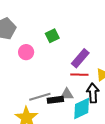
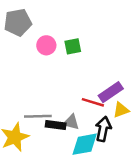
pink circle: (26, 52) -> (46, 45), moved
purple rectangle: (80, 58) -> (111, 92), moved

